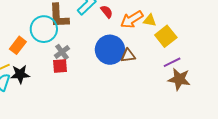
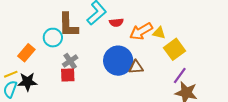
red semicircle: (107, 12) -> (116, 22), turned 120
cyan circle: (44, 29) -> (53, 38), size x0.7
purple line: (172, 62) -> (180, 76), turned -30

